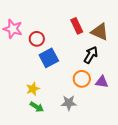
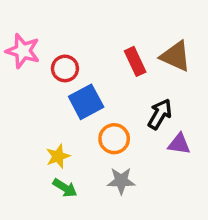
red rectangle: (77, 26) -> (135, 61), moved
black arrow: (91, 55) -> (160, 114), moved
orange circle: (82, 79) -> (114, 139), moved

